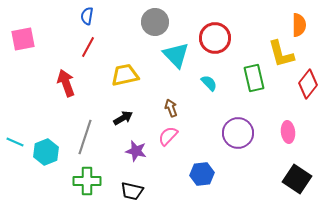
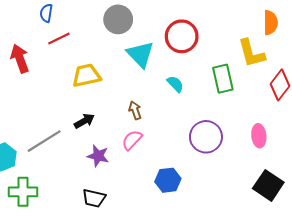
red line: (88, 47) -> (59, 38), moved, turned 35
red arrow: (66, 83) -> (20, 59), moved
gray line: (85, 137) -> (44, 141), turned 40
green cross: (87, 181) -> (23, 192), moved

